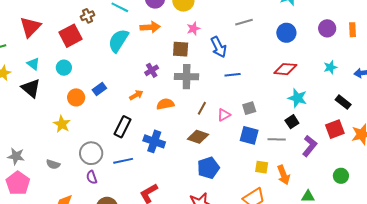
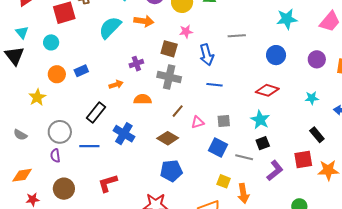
cyan star: (297, 98) -> (260, 120), moved

